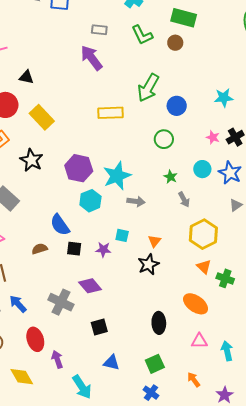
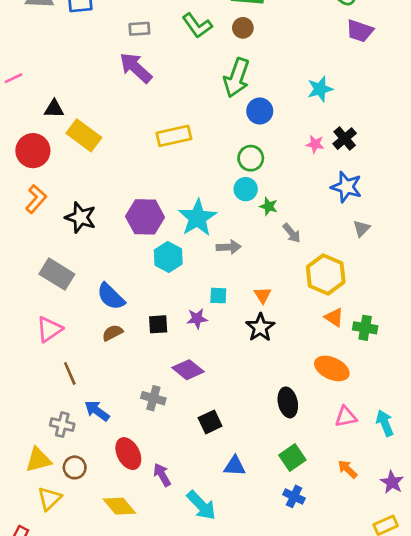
green arrow: (148, 88) -> (237, 78), moved
yellow rectangle: (42, 117) -> (84, 135), moved
cyan circle: (202, 169) -> (246, 189), moved
blue semicircle: (60, 225) -> (111, 296), moved
gray cross: (61, 302) -> (153, 398), size x0.7

